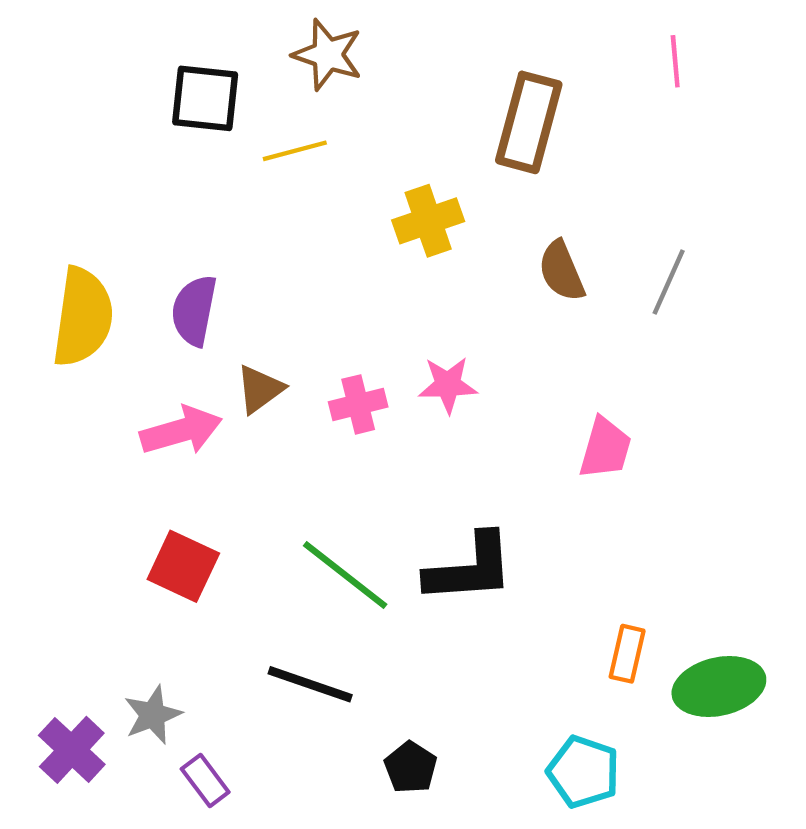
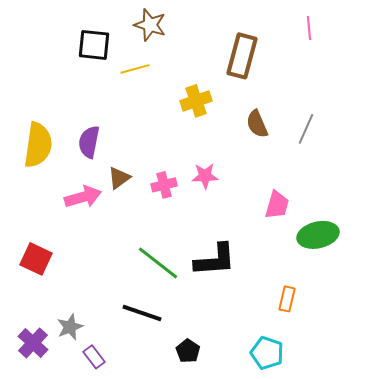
red square: (183, 566) -> (36, 259), moved
green ellipse: (719, 686) -> (318, 235), moved

